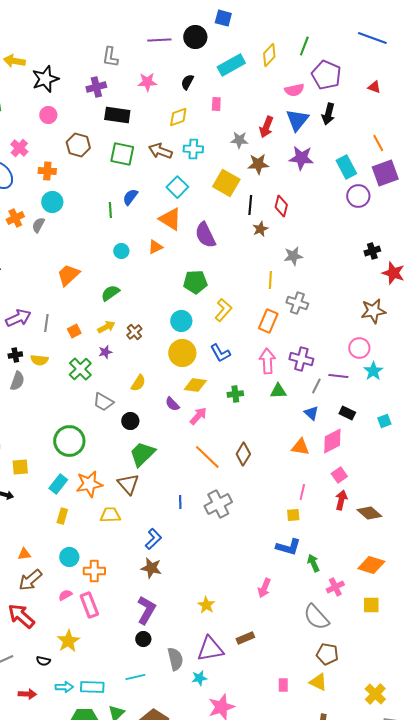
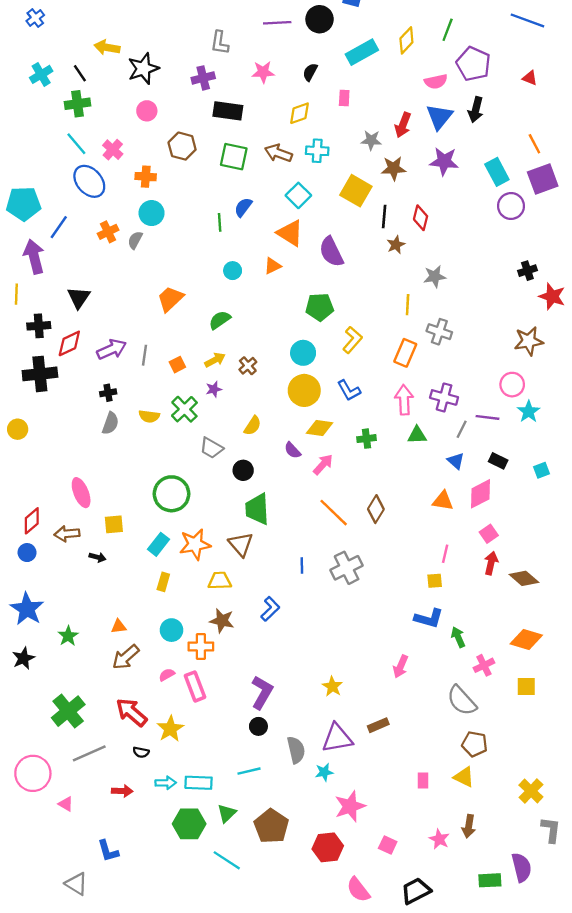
yellow semicircle: (39, 360) -> (149, 416), moved
green trapezoid: (142, 454) -> (257, 509), turned -48
brown star: (151, 568) -> (222, 621), moved
red arrow: (21, 616) -> (132, 712), moved

